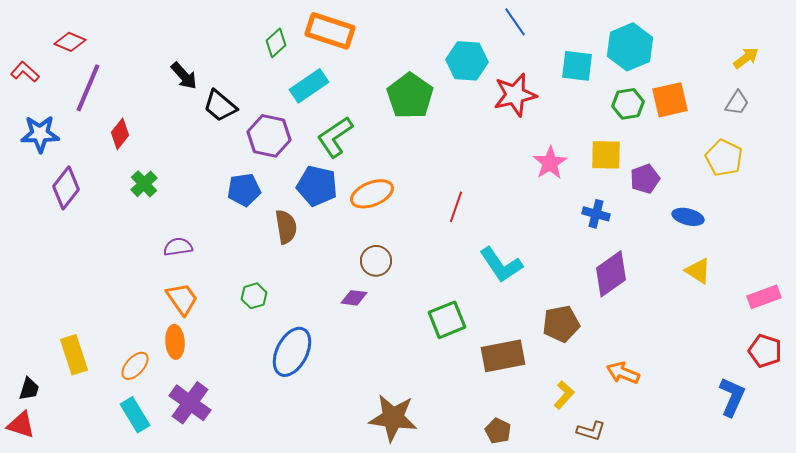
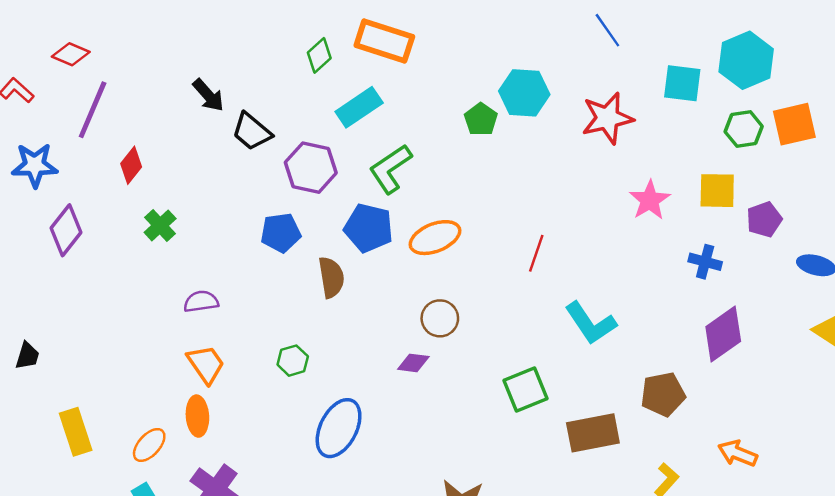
cyan hexagon: (467, 61) -> (524, 93), moved
green pentagon: (410, 96) -> (481, 119), size x0.6
black trapezoid: (29, 389) -> (27, 356), moved

